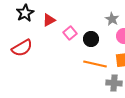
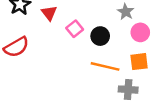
red triangle: (49, 20) -> (49, 13), turned -40

